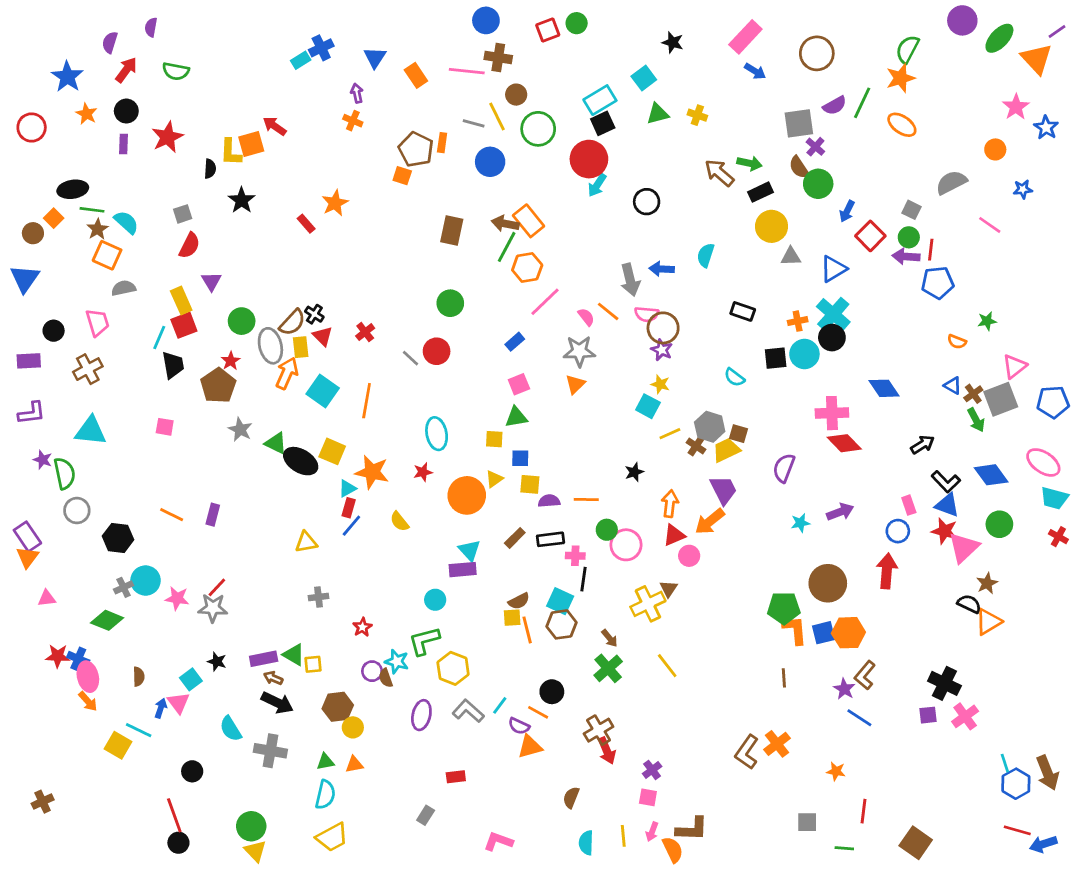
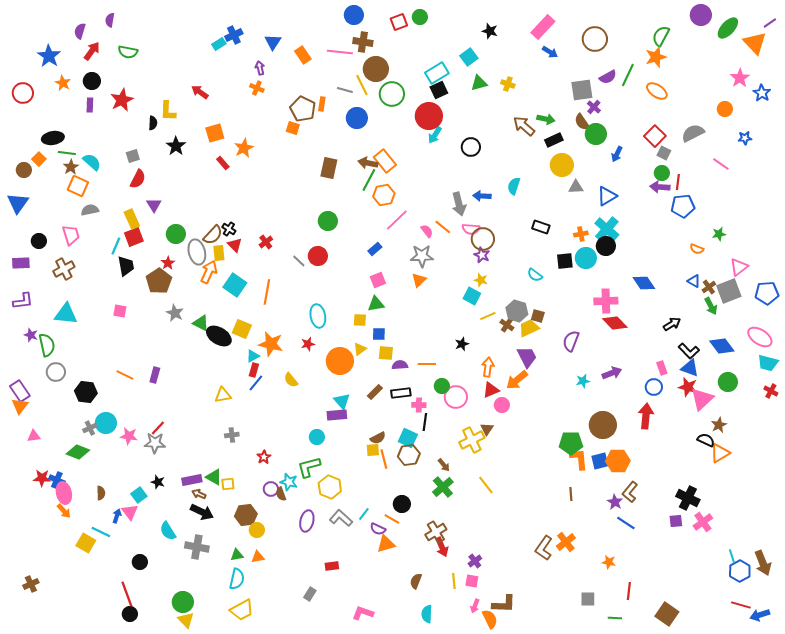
brown circle: (516, 95) -> (376, 69), size x1.6
orange square: (251, 144) -> (215, 133), moved
red square: (870, 236) -> (655, 136), moved
yellow line: (623, 836) -> (454, 581), moved

